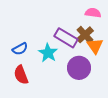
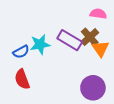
cyan star: (48, 53) -> (40, 44), moved, turned 30
purple circle: (79, 68) -> (93, 88), moved

